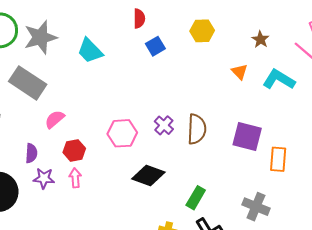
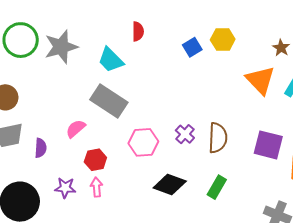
red semicircle: (139, 19) -> (138, 31), moved
blue square: (155, 46) -> (192, 47), moved
orange triangle: (240, 72) -> (260, 80), size x1.8
gray rectangle: (28, 83) -> (109, 101), moved
purple semicircle: (31, 153) -> (41, 148), moved
green rectangle: (196, 198) -> (217, 187), moved

